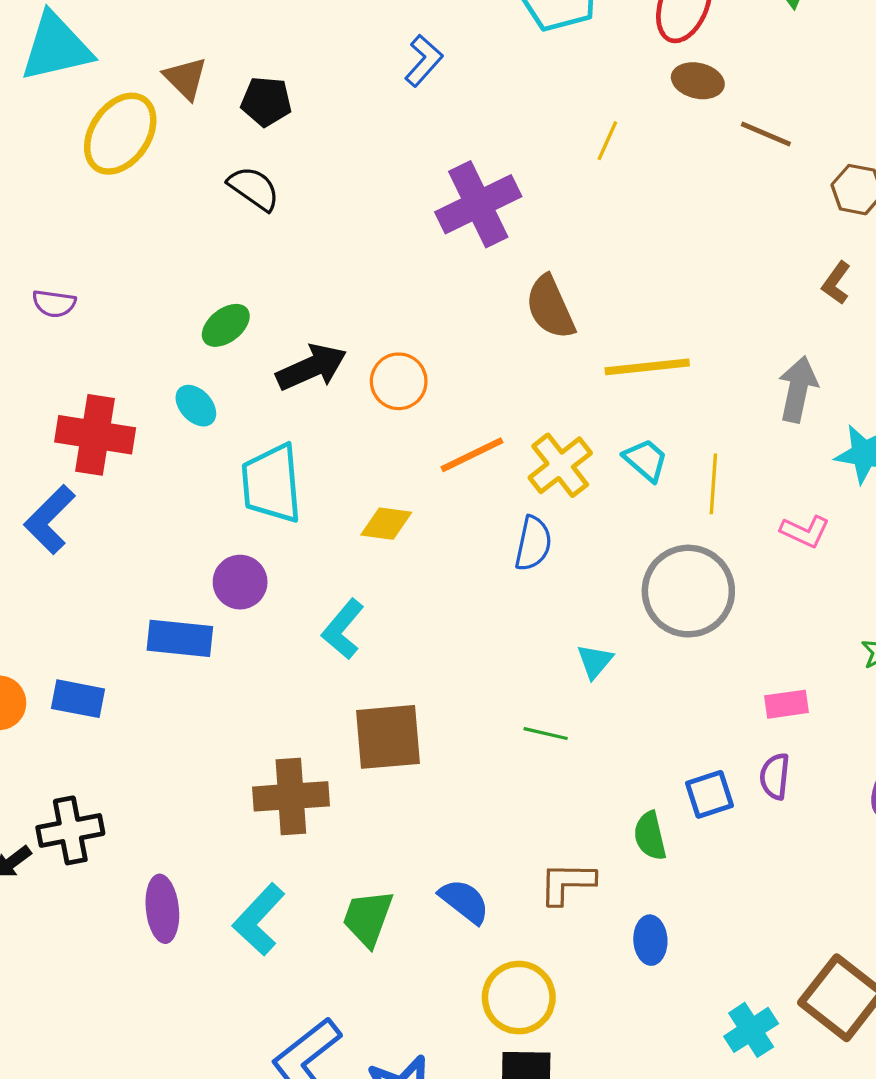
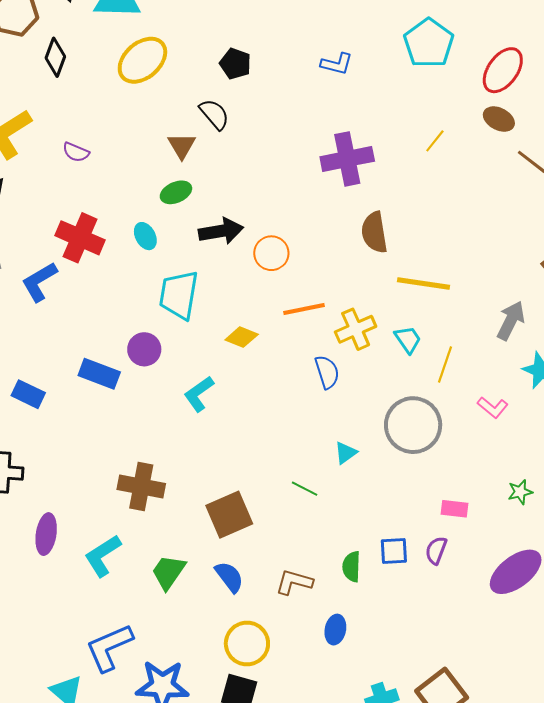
blue L-shape: (424, 61) -> (337, 64), turned 48
brown triangle: (185, 78) -> (182, 146), moved
blue semicircle: (533, 543) -> (327, 372), turned -44
brown square: (388, 737) -> (229, 515), moved, turned -33

